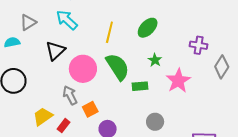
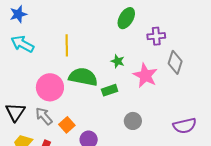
green ellipse: (148, 28) -> (126, 18), moved
black triangle: (55, 51) -> (15, 112), moved
green semicircle: (118, 67) -> (83, 77), turned -32
gray diamond: (222, 67) -> (175, 62), moved

